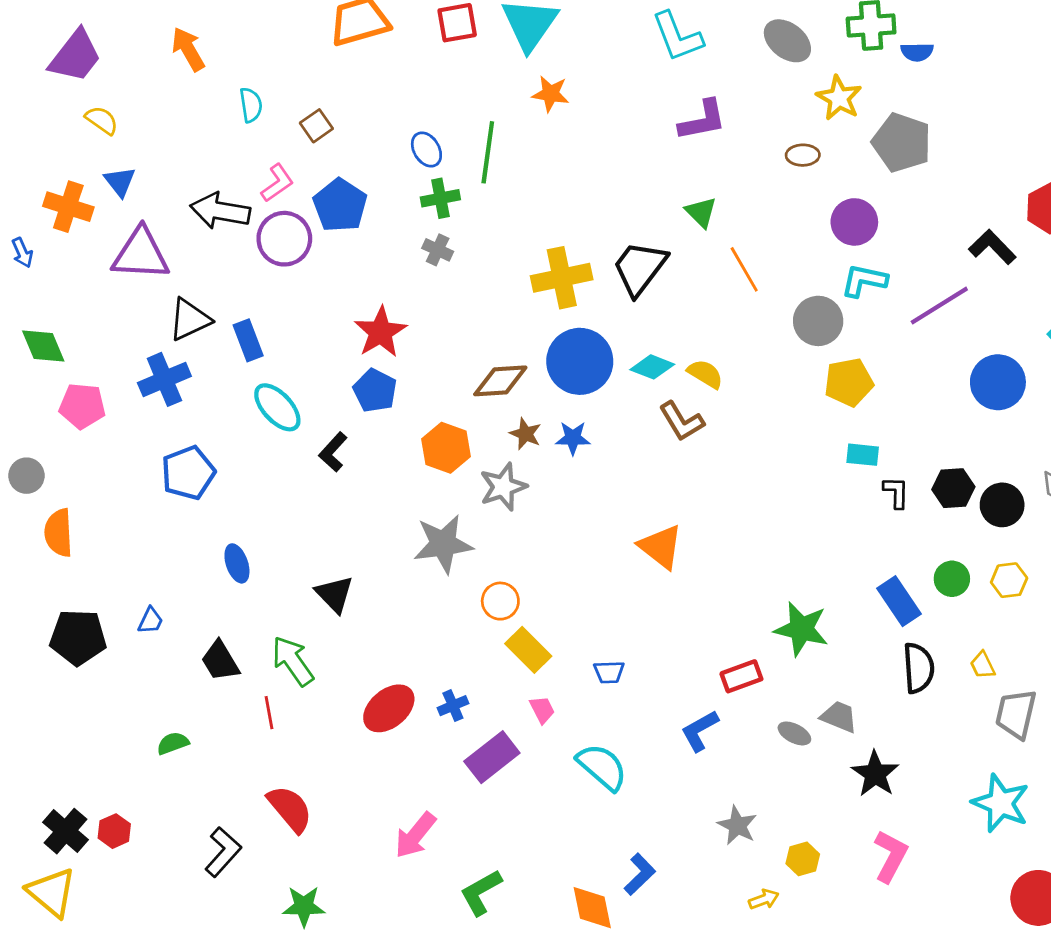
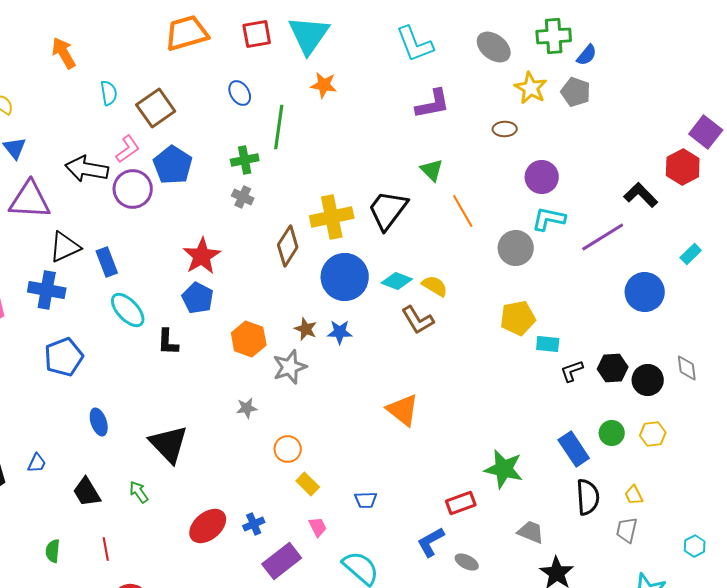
blue semicircle: (917, 52) -> (587, 55), turned -50
brown square: (316, 126) -> (156, 108), size x1.6
gray pentagon: (902, 143) -> (576, 92), moved, size x0.7
blue ellipse: (426, 150) -> (240, 93), moved
blue cross: (164, 379) -> (47, 290), turned 33
brown diamond: (500, 381) -> (288, 246), moved, turned -54
yellow pentagon: (849, 382) -> (518, 318), moved
black L-shape: (333, 452) -> (168, 342), turned -40
black L-shape: (896, 492) -> (572, 371), turned -110
gray star: (443, 544) -> (247, 408), size x0.5
black triangle: (334, 594) -> (169, 444), size x1.4
yellow rectangle: (528, 650) -> (308, 484), size x0.7
green arrow: (293, 661) -> (139, 492), size x0.6
red line: (269, 713) -> (106, 549), moved
gray trapezoid: (1016, 714) -> (627, 530), moved, size x0.7
gray ellipse: (794, 733) -> (467, 562), moved
green semicircle: (173, 743) -> (53, 551), turned -65

